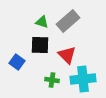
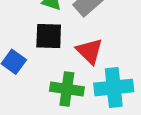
green cross: (52, 80) -> (67, 89), size x1.5

